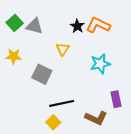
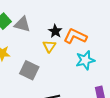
orange L-shape: (98, 25) -> (75, 36), moved
black star: (77, 26) -> (55, 31), moved

